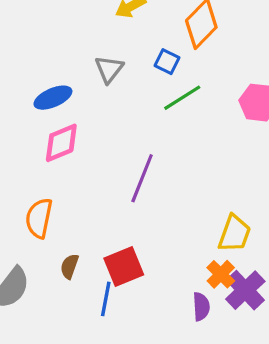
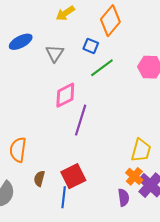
blue ellipse: (53, 98) -> (21, 42), moved
pink diamond: (61, 143) -> (65, 95), moved

